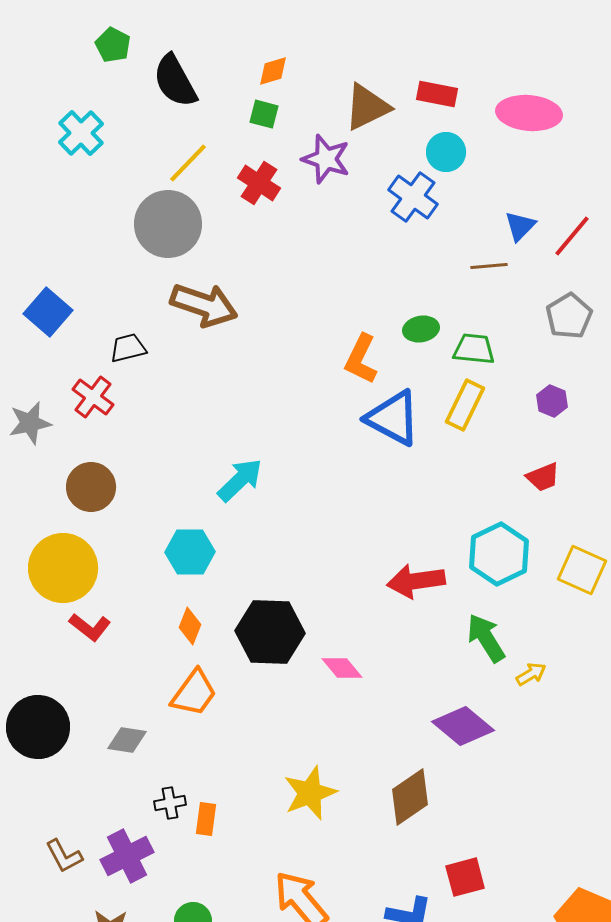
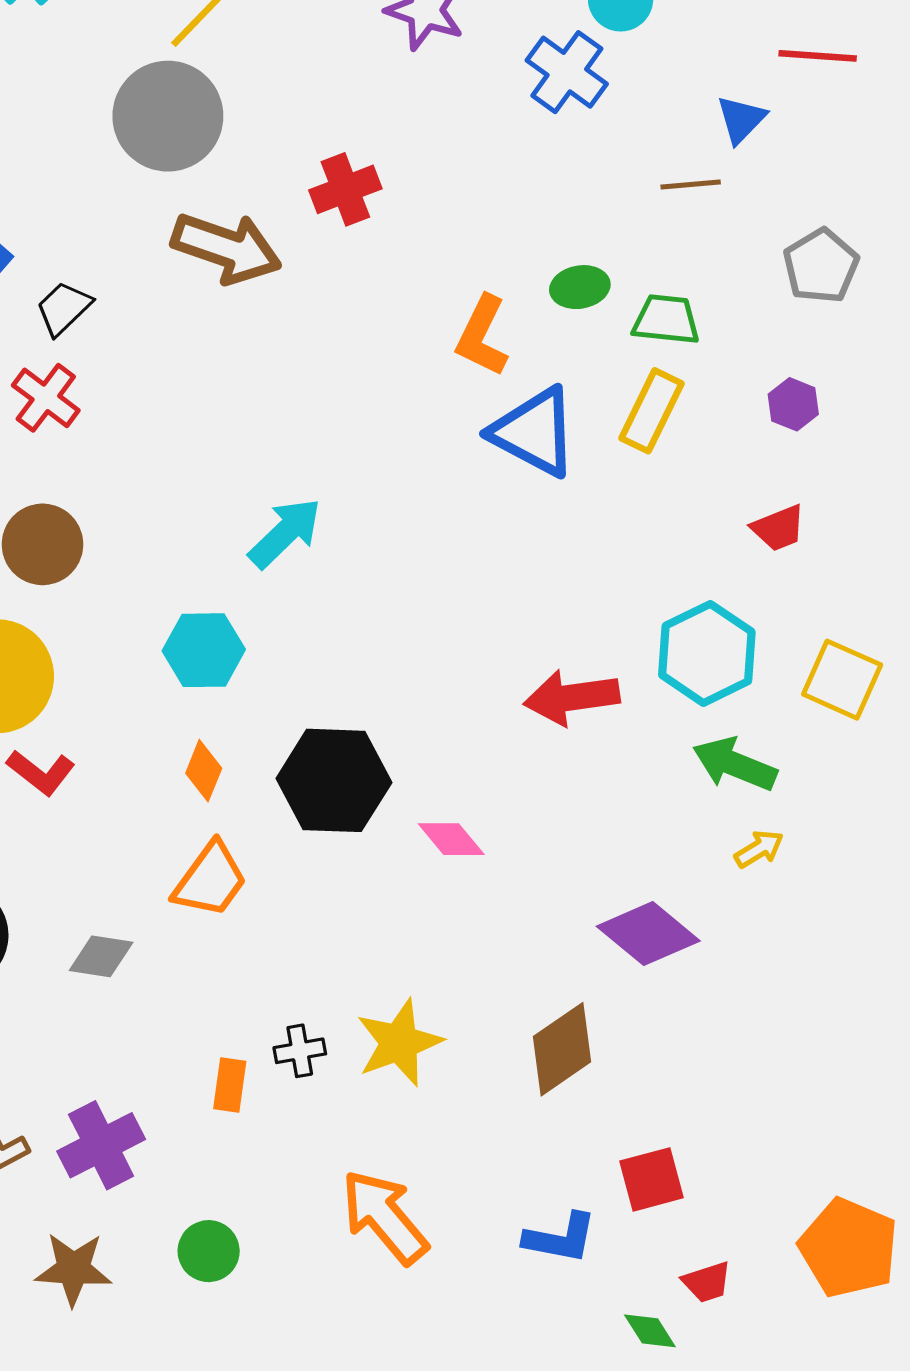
red cross: (259, 183) -> (345, 189), moved, turned 36
red line: (572, 236) -> (818, 56), moved, turned 54
black trapezoid: (128, 348) -> (64, 308), moved, turned -30
green arrow: (486, 638) -> (735, 764), moved, turned -36
black cross: (170, 803) -> (300, 1051), moved

